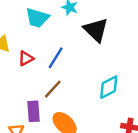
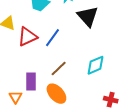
red triangle: (26, 58) -> (27, 37), size x1.5
brown line: (53, 89) -> (59, 68), moved

